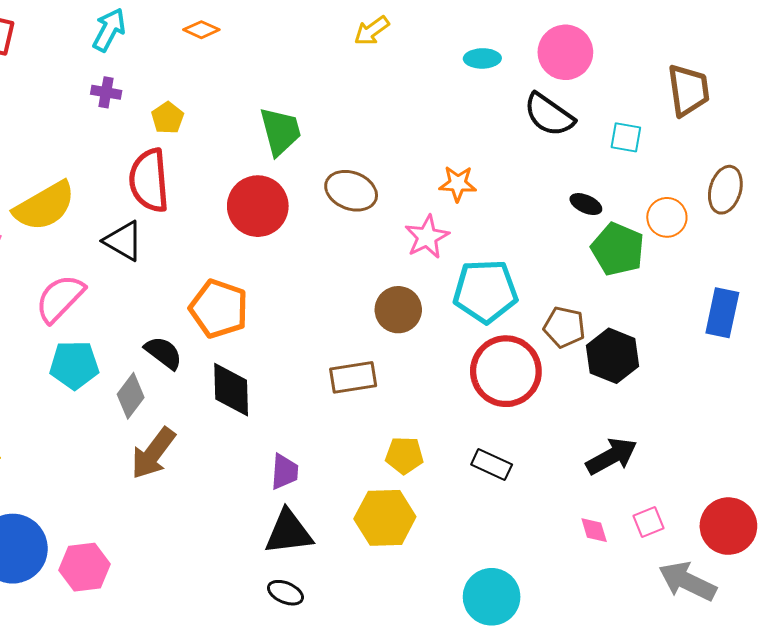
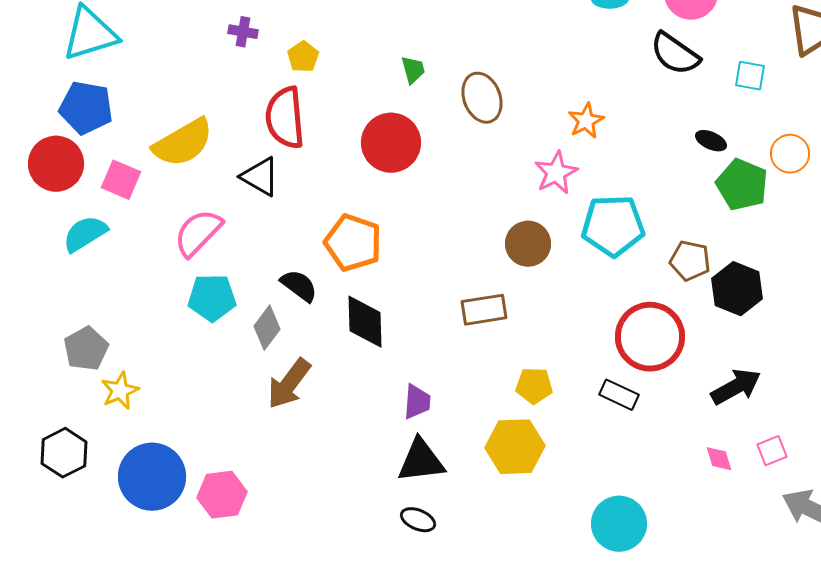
green trapezoid: (280, 131) -> (413, 70), size x0.6
orange star: (458, 184) -> (586, 121), turned -30
brown ellipse: (351, 191) -> (482, 98), moved, turned 48
red circle: (506, 371) -> (650, 337), moved

